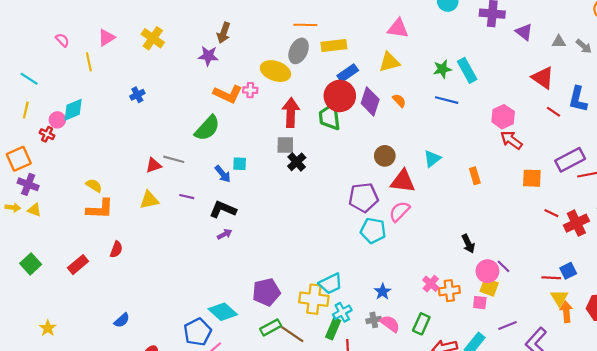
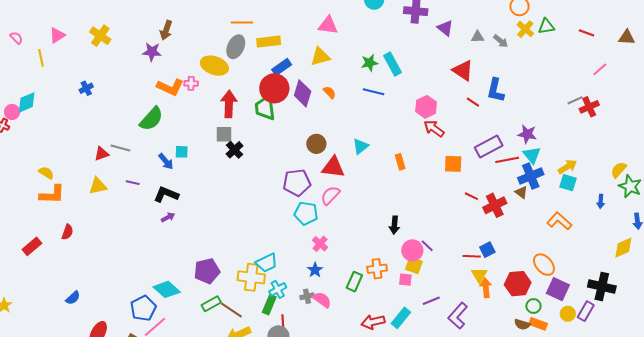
black arrow: (468, 244) -> (394, 225), turned 30
pink cross: (431, 284) -> (320, 244), moved
green rectangle: (421, 324) -> (354, 282), moved

